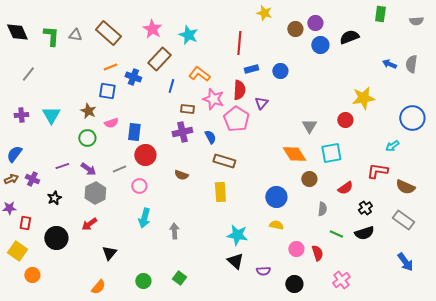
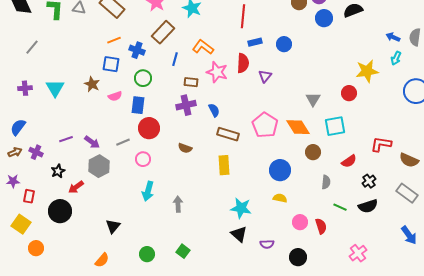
pink pentagon: (236, 119) -> (265, 125), moved
green circle: (87, 138) -> (143, 78), moved
cyan arrow: (392, 146) -> (396, 58), moved, turned -32
red arrow: (89, 224) -> (76, 187), moved
pink cross: (341, 280) -> (358, 253), moved

